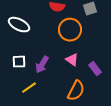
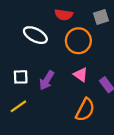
white ellipse: (19, 25) -> (35, 35), moved
yellow line: (29, 88) -> (18, 106), moved

